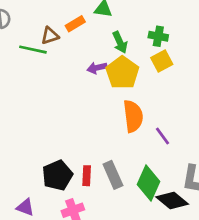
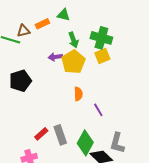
green cross: (158, 36) -> (101, 38), size x1.5
orange semicircle: (133, 116) -> (78, 94), size x0.6
black pentagon: (57, 175) -> (20, 81), moved
red rectangle: (87, 176) -> (41, 134), turned 40

